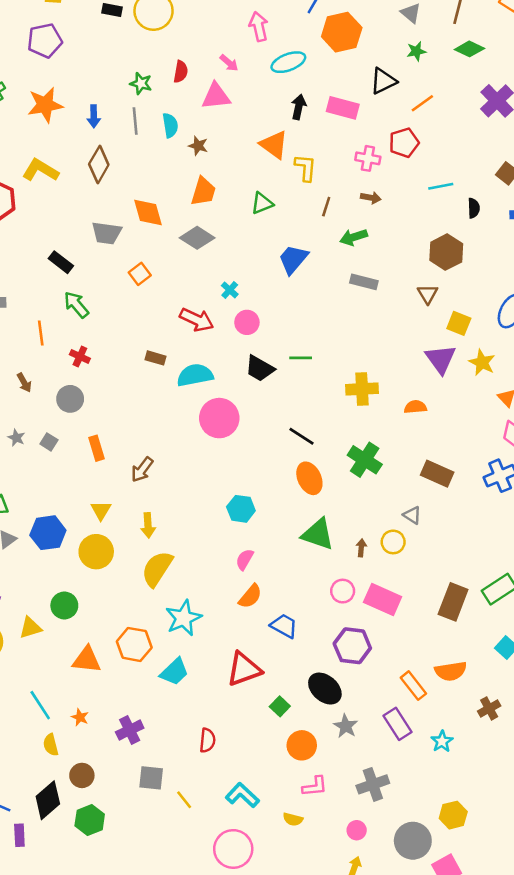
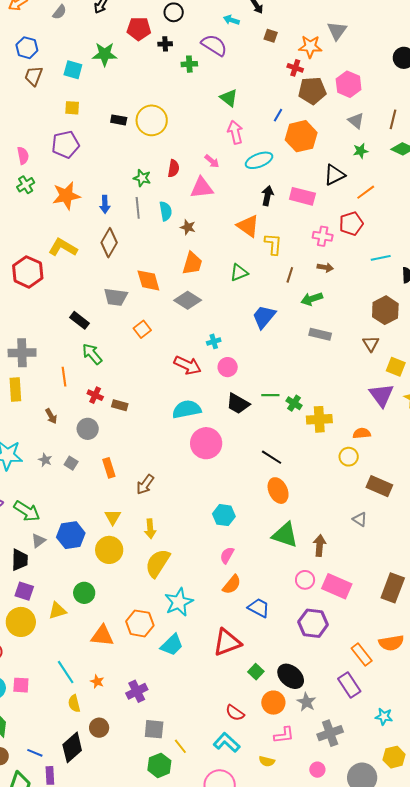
cyan cross: (230, 290) -> (214, 341), turned 32
brown rectangle: (156, 358) -> (120, 405), moved
green cross: (365, 460) -> (294, 403), moved, size x0.6
yellow circle: (393, 542) -> (349, 457), moved
brown arrow: (361, 548) -> (320, 545), size x1.5
black ellipse: (325, 689) -> (291, 676), moved
gray star: (346, 726) -> (306, 702), moved
red semicircle: (207, 740) -> (235, 713), moved, turned 120
cyan star: (442, 741) -> (384, 717), moved, turned -30
green hexagon: (90, 820) -> (159, 765), moved

